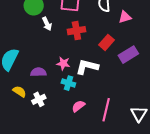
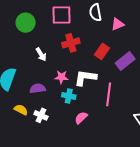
white arrow: (47, 24) -> (41, 54), moved
white cross: (39, 99) -> (41, 115), turned -32
pink line: (106, 110) -> (109, 94), moved

